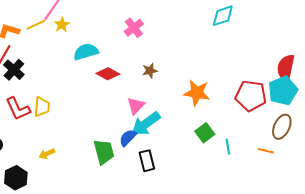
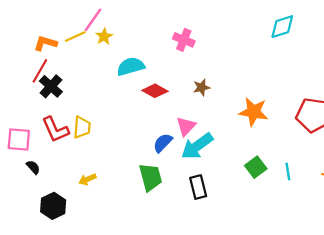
pink cross: (134, 28) -> (184, 40), turned -30
green square: (205, 133) -> (256, 167), moved
blue semicircle: (128, 138) -> (163, 143), moved

